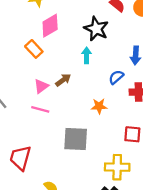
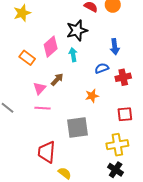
pink diamond: (50, 26) -> (51, 47), moved
black star: (96, 29) -> (77, 30), turned -30
blue semicircle: (116, 77) -> (102, 68), turned 32
red trapezoid: (20, 158) -> (47, 152), moved

